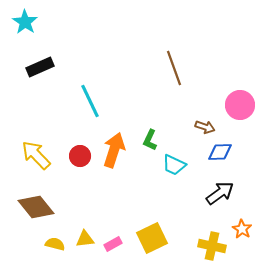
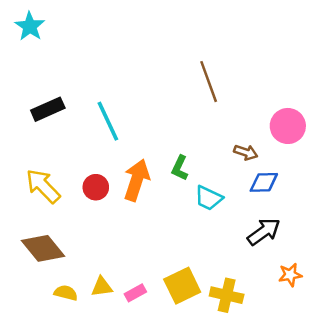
black rectangle: (40, 67) -> (48, 109), moved
orange star: (242, 229) -> (290, 275), turned 30
yellow cross: (212, 246) -> (227, 295), moved

